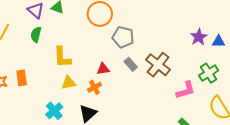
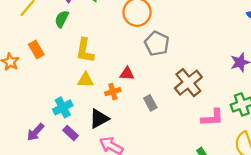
gray rectangle: (131, 64) -> (150, 103), moved
orange rectangle: (22, 78) -> (36, 50), moved, turned -35

